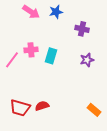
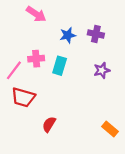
blue star: (56, 12) -> (68, 35), moved
red semicircle: (42, 106) -> (49, 124), turned -40
red trapezoid: (20, 108) -> (23, 97), moved

